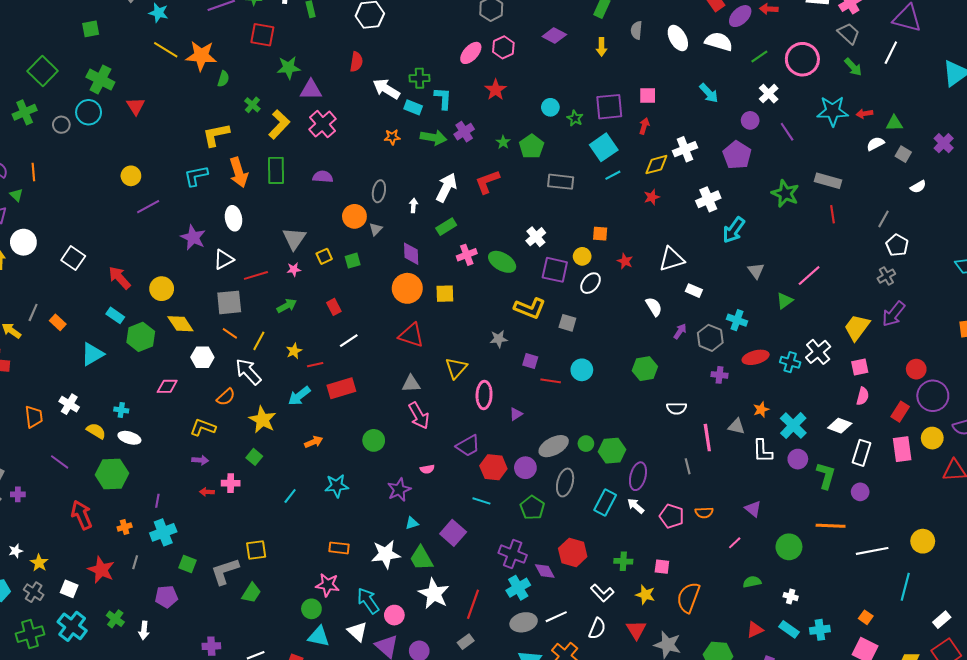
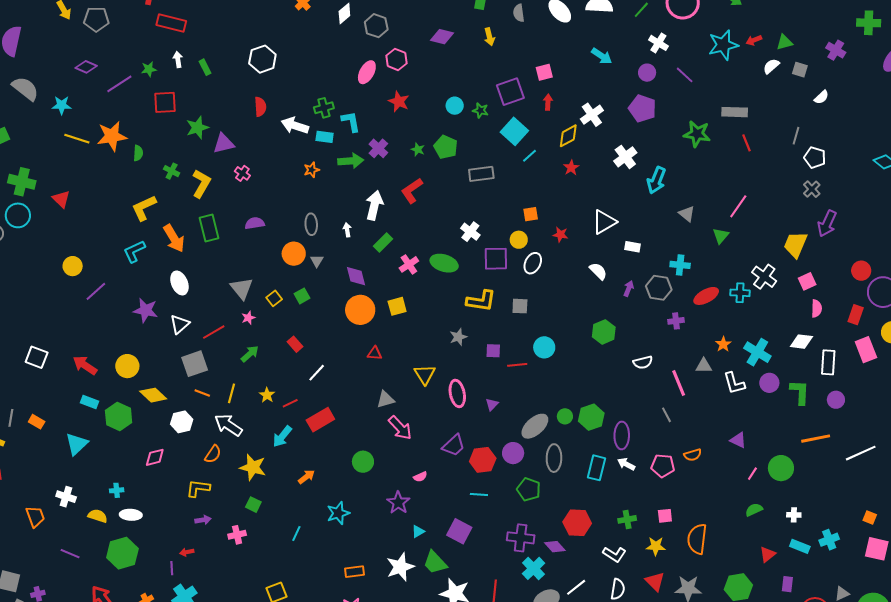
pink cross: (322, 124) -> (242, 173), size x0.6
red triangle: (411, 335) -> (375, 353), size x0.6
red arrow: (207, 492) -> (187, 552), moved
pink line: (735, 543) -> (752, 474), moved

